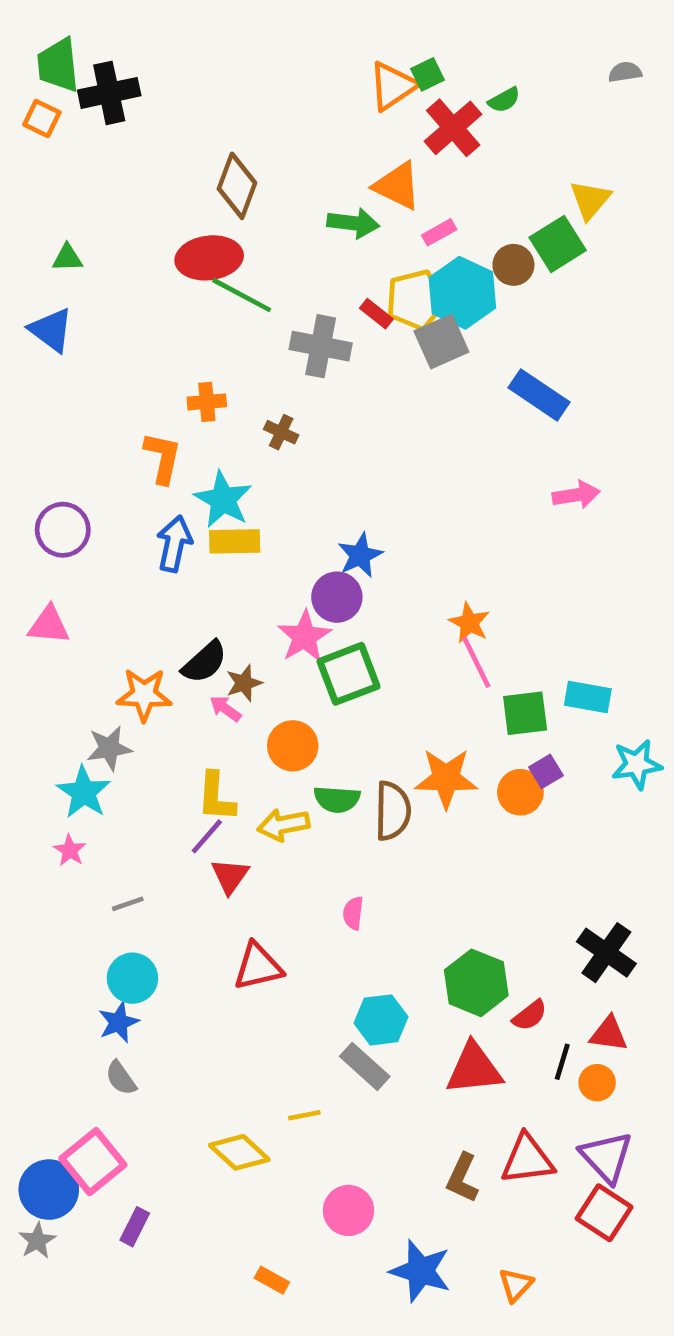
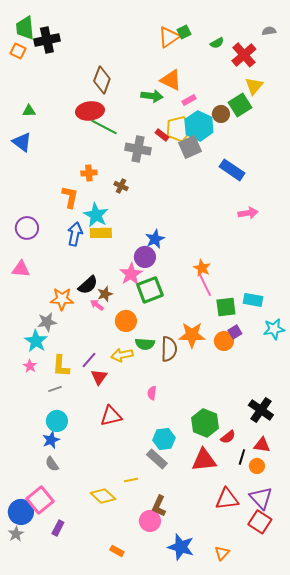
red cross: (453, 128) -> (244, 55), moved
yellow L-shape: (216, 797) -> (61, 366), moved
brown L-shape: (462, 1178) -> (159, 506), moved

